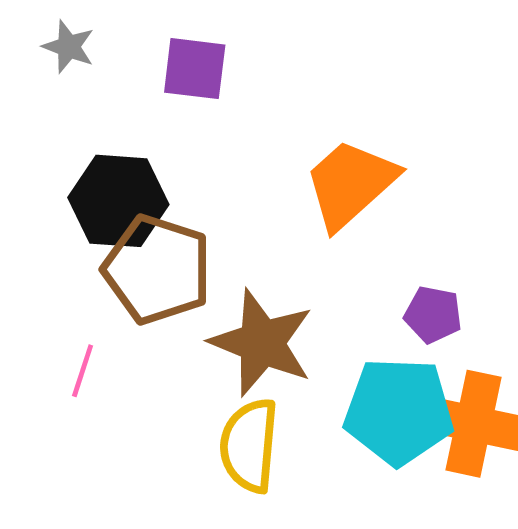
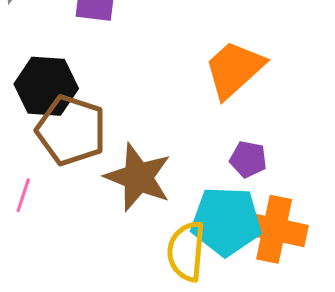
orange trapezoid: (350, 184) -> (234, 69), moved
yellow semicircle: (249, 445) -> (186, 251), moved

